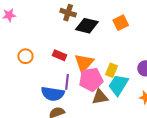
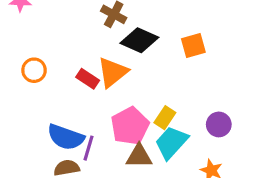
orange triangle: (84, 63) -> (113, 72), moved
pink pentagon: (91, 80) -> (130, 126), turned -30
purple line: (67, 82) -> (88, 148), moved

